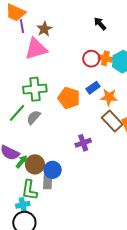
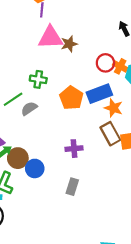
brown star: (44, 29) -> (69, 44), moved
blue rectangle: (93, 88) -> (99, 94), size x1.6
green cross: (35, 89) -> (38, 79), size x0.7
gray rectangle: (48, 181) -> (72, 187), moved

